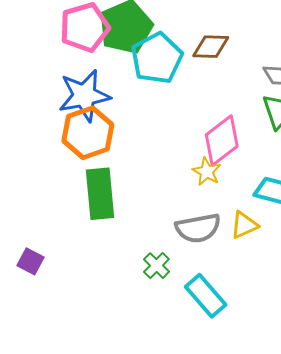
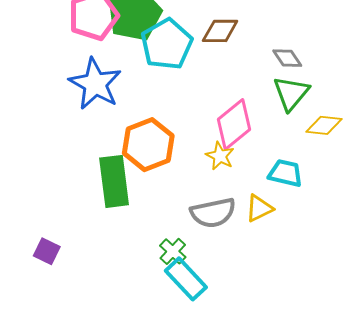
blue star: (84, 96) -> (95, 84), turned -30
orange hexagon: (88, 133) -> (148, 145), moved
cyan rectangle: (206, 296) -> (186, 279), moved

